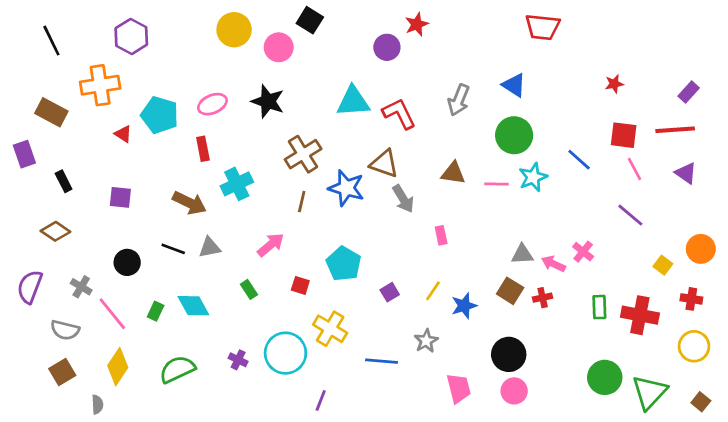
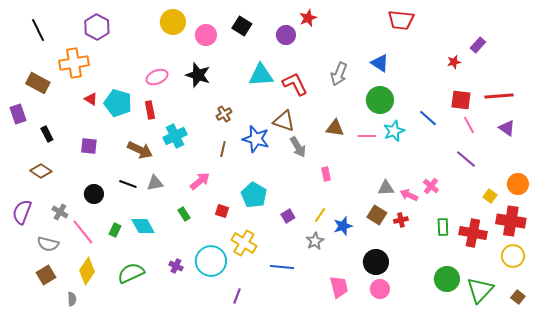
black square: (310, 20) -> (242, 26), moved
purple rectangle: (689, 92) -> (478, 45), moved
cyan pentagon: (160, 115) -> (118, 103), moved
brown cross: (303, 154) -> (224, 114), size x0.6
red cross: (691, 299) -> (511, 221), size x1.8
gray star: (426, 341) -> (315, 241), moved

